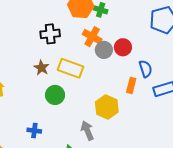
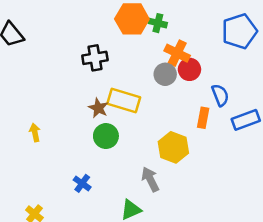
orange cross: (92, 37) -> (177, 53), moved
brown star: (42, 68) -> (98, 108), moved
blue cross: (34, 131) -> (82, 183), turned 32

